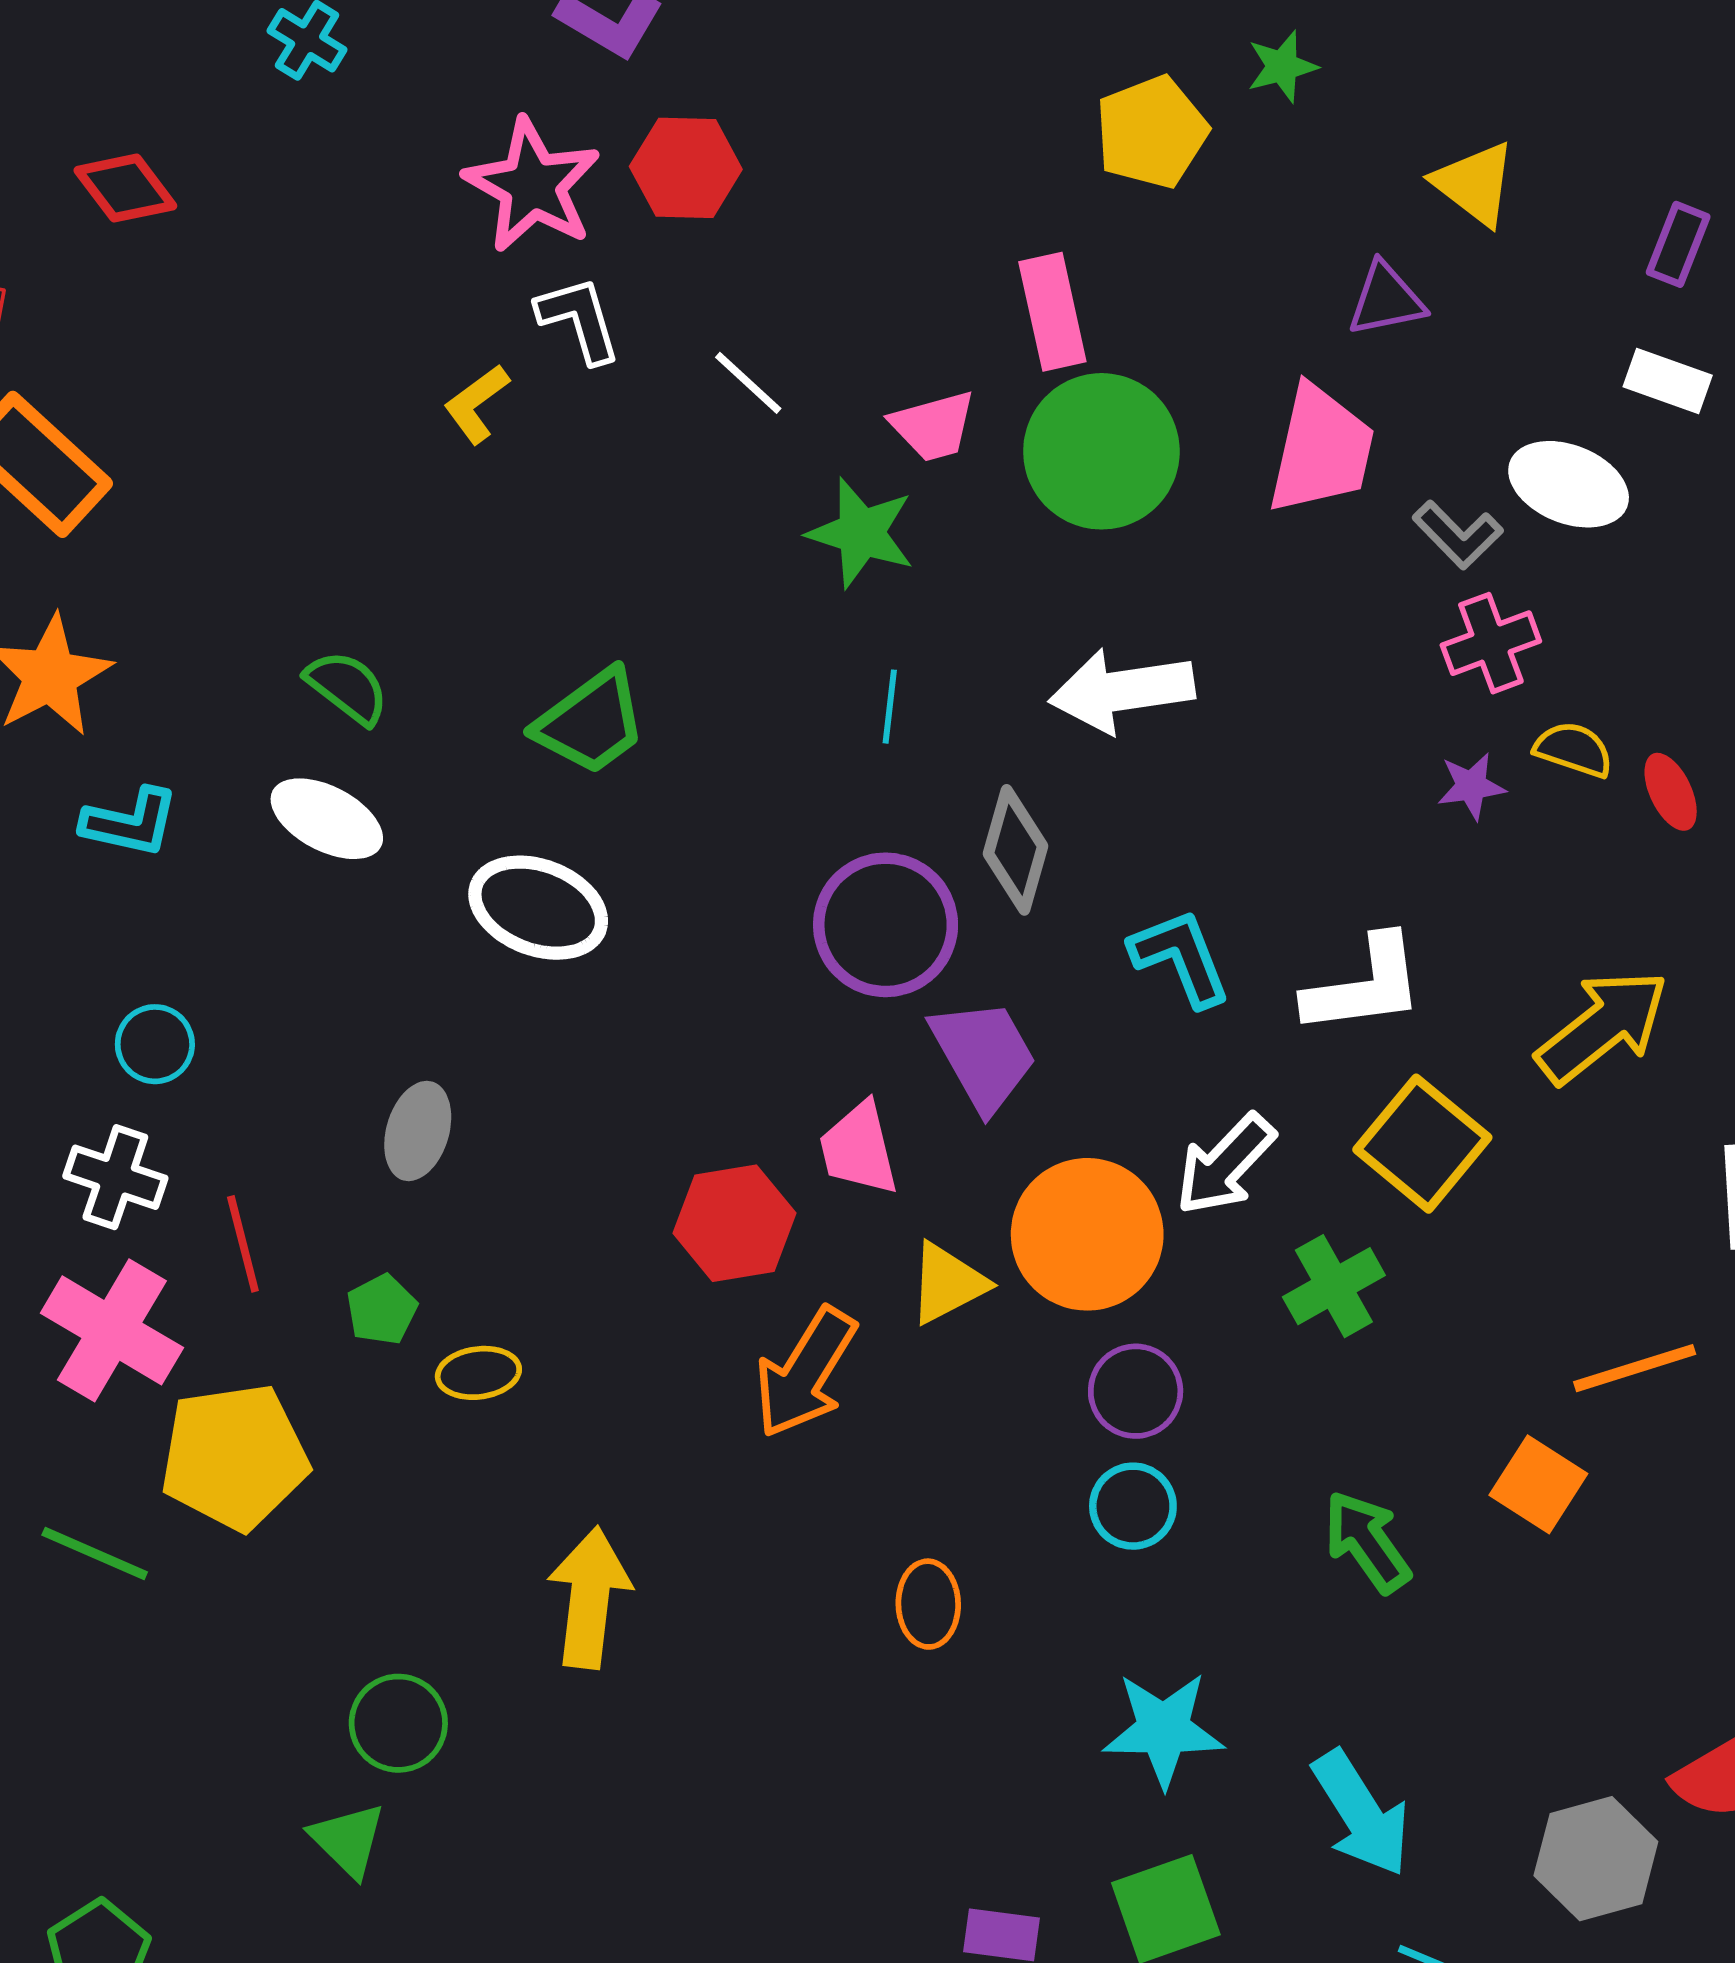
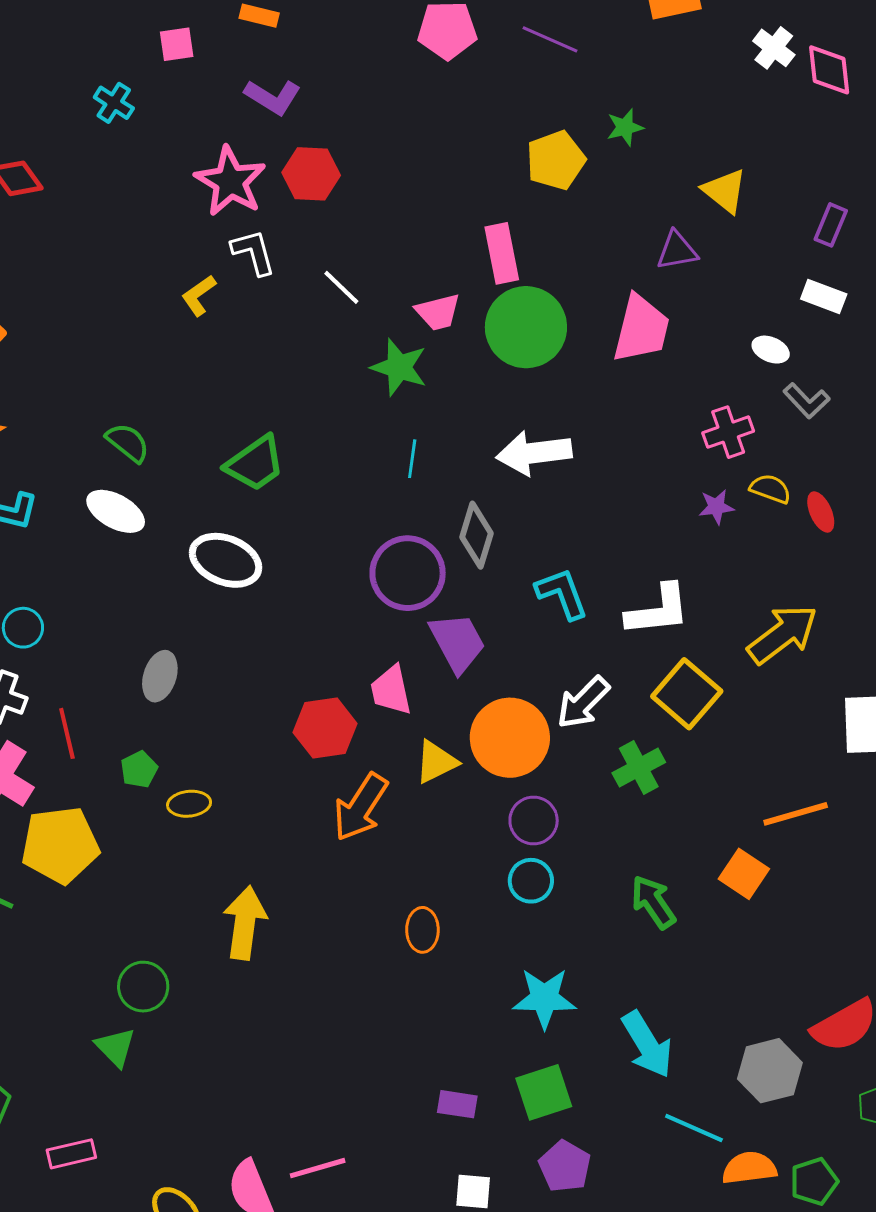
white ellipse: (1569, 484) -> (771, 350), size x0.6
gray L-shape: (1458, 535) -> (807, 401), moved

